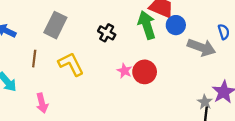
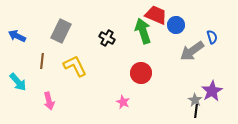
blue circle: (176, 25) -> (176, 25), moved
gray arrow: (201, 47) -> (192, 51), turned 125
pink star: (125, 71) -> (123, 102), moved

